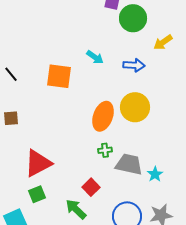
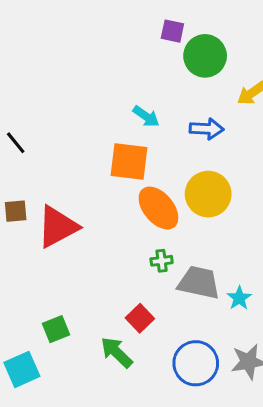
orange square: (59, 76) -> (129, 161), moved
orange ellipse: (103, 116) -> (158, 208), turned -60
red triangle: (38, 163) -> (58, 227), moved

